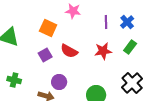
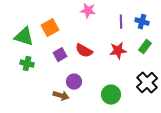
blue cross: (127, 22) -> (142, 22), turned -32
orange square: (48, 28) -> (50, 28), moved, turned 36
green cross: (14, 80) -> (27, 64), moved

